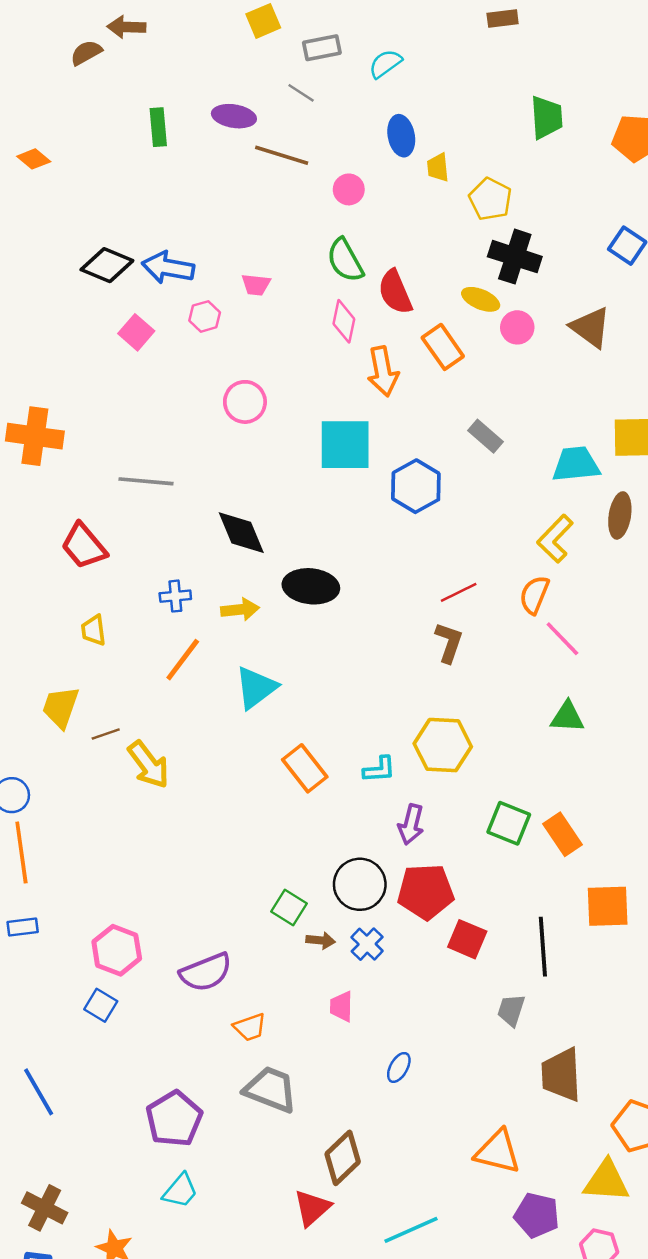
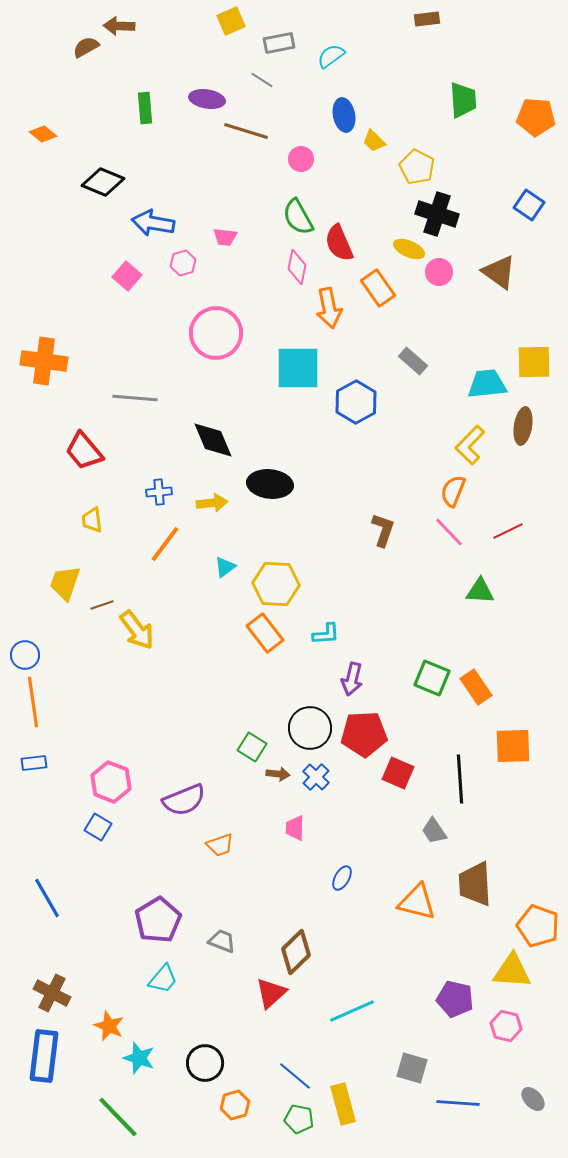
yellow trapezoid: (438, 167) -> (374, 141), turned -40
black diamond: (107, 265) -> (103, 182), moved
pink circle: (245, 402) -> (216, 333), size x1.5
red line: (459, 592) -> (508, 531), moved
pink line: (562, 639) -> (449, 532), moved
cyan triangle: (256, 688) -> (225, 567), size x0.6
yellow hexagon: (443, 745) -> (276, 584), moved
gray trapezoid: (511, 1010) -> (434, 831), turned -52
gray trapezoid: (271, 1089) -> (222, 941), moved, size x0.6
orange triangle: (498, 1152) -> (417, 902), moved

